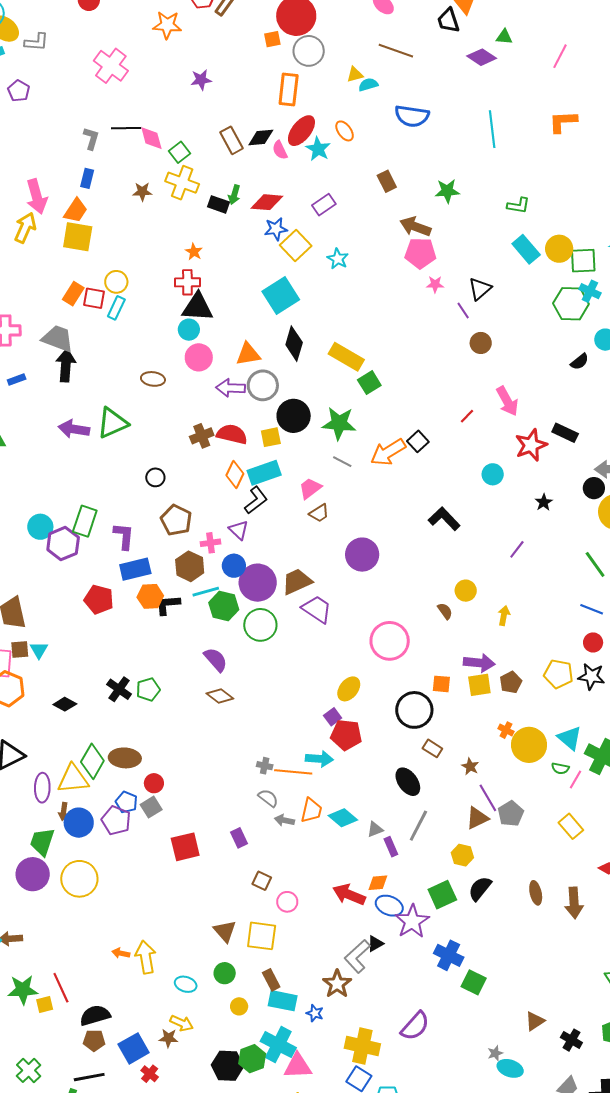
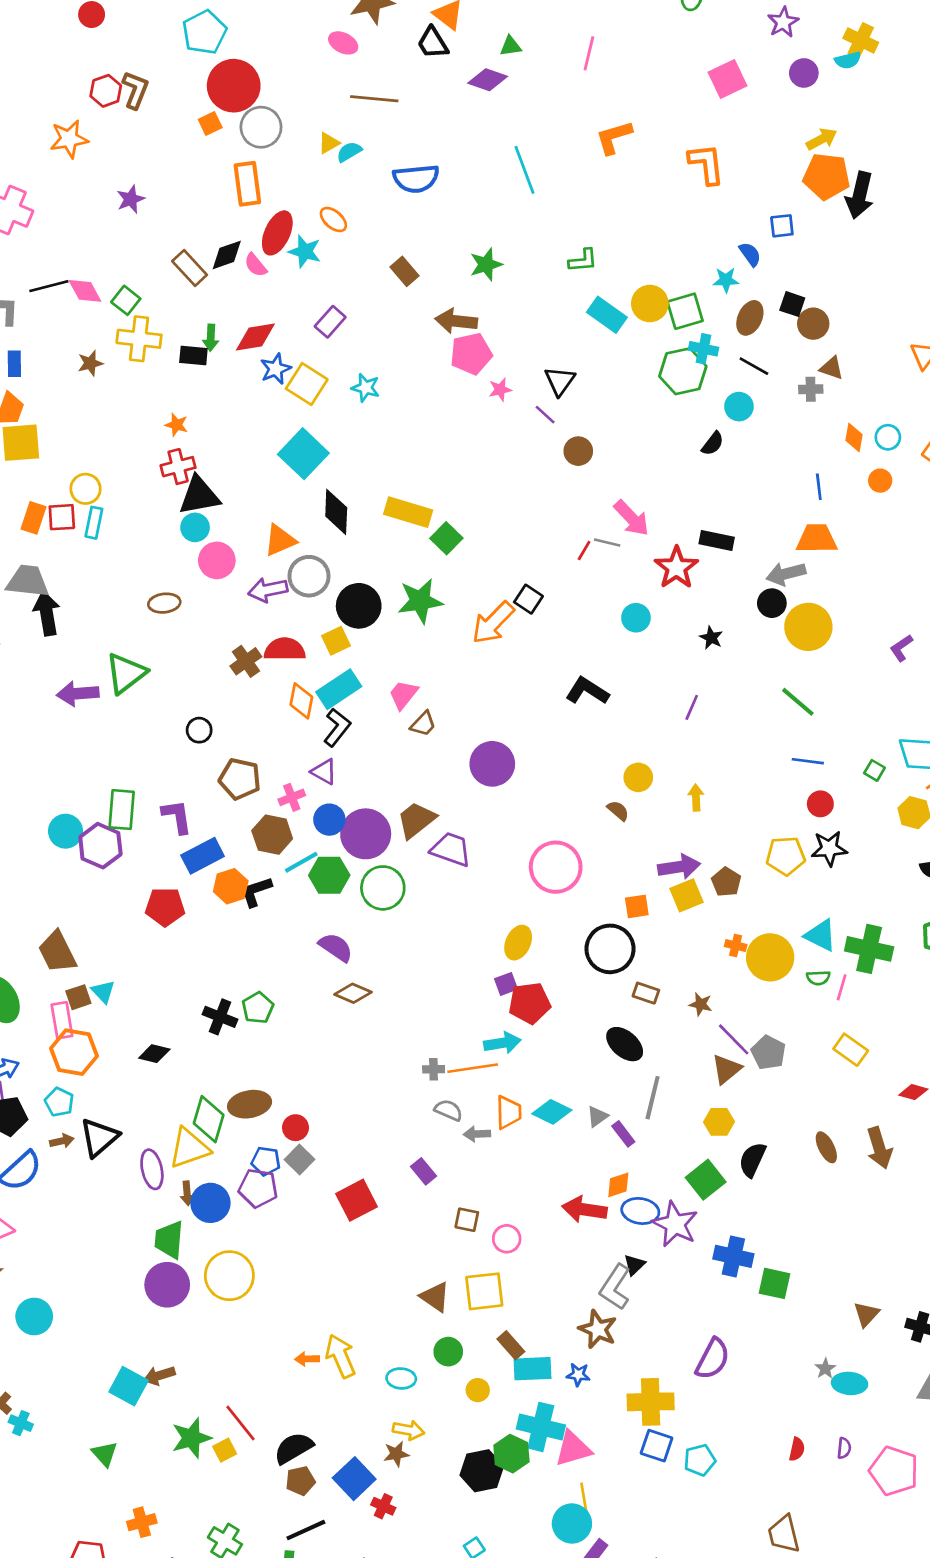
gray line: (342, 462) -> (607, 543), moved
purple square: (333, 717) -> (506, 984), turned 30

